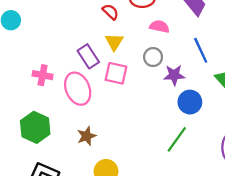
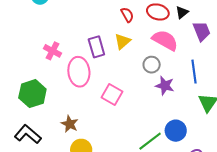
pink semicircle: (159, 26) -> (165, 40), size x1.5
pink square: (116, 73) -> (112, 94), moved
blue circle: (190, 102) -> (176, 131), moved
brown star: (87, 136) -> (70, 124), moved, turned 30

